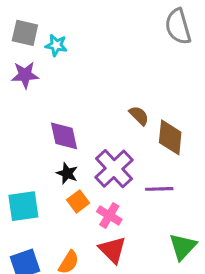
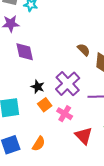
purple diamond: (64, 136) -> (25, 52), moved
red triangle: (112, 250) -> (84, 136), moved

